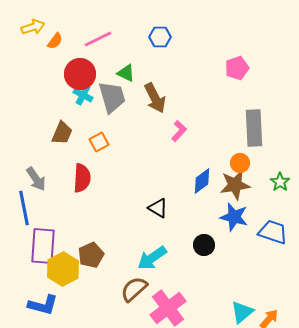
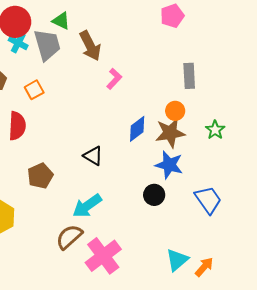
gray rectangle: (254, 128) -> (189, 76), size x0.7
blue trapezoid: (273, 232) -> (208, 200), moved, turned 36
black circle: (204, 245) -> (154, 195), moved
brown pentagon: (91, 255) -> (40, 176), moved

